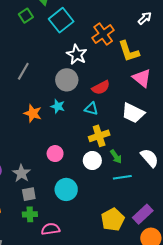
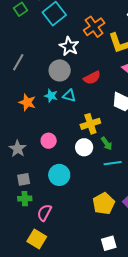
cyan triangle: (91, 109) -> (69, 96), moved
gray star: (21, 173) -> (18, 149), moved
pink semicircle: (51, 229) -> (44, 213), turned -54

